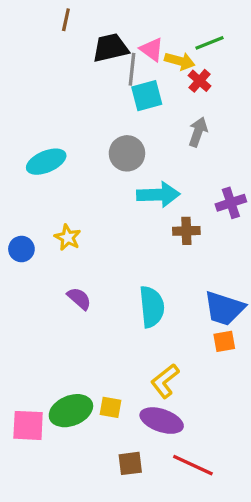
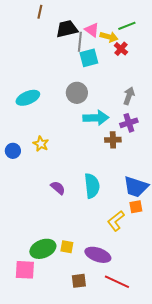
gray arrow: (198, 132) -> (129, 96), moved
purple cross: (231, 203) -> (129, 123), moved
purple semicircle: (79, 298) -> (58, 188), moved
yellow L-shape: (165, 381) -> (116, 221), moved
pink square: (28, 425) -> (25, 270), moved

